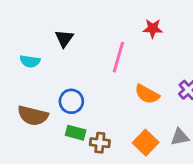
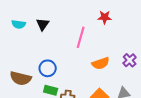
cyan semicircle: (30, 61) -> (19, 24), moved
orange semicircle: (147, 94) -> (101, 63), turned -48

